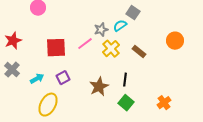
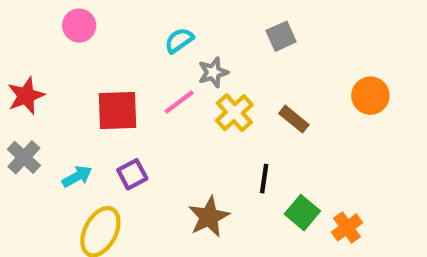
gray square: (133, 13) -> (281, 36), turned 32
cyan semicircle: (120, 26) -> (179, 40), moved
brown star: (99, 87) -> (209, 217), moved
green square: (126, 103) -> (302, 213), moved

